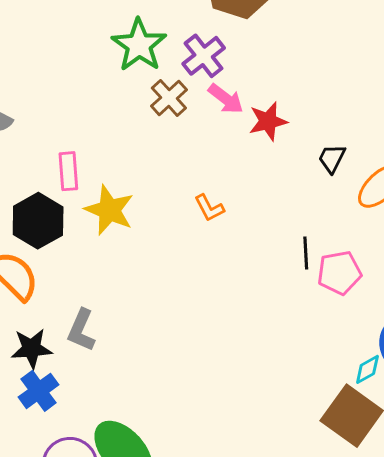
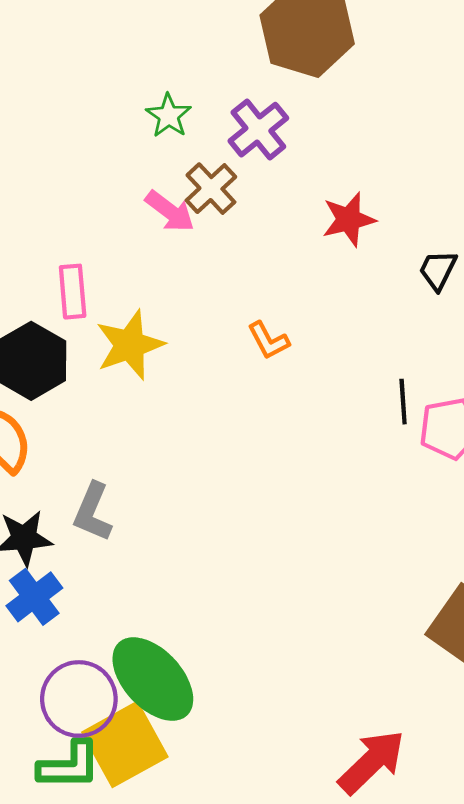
green star: (139, 45) -> (169, 116), size x0.6
pink arrow: (226, 99) -> (170, 211), moved
yellow star: (109, 210) -> (130, 345), turned 30

